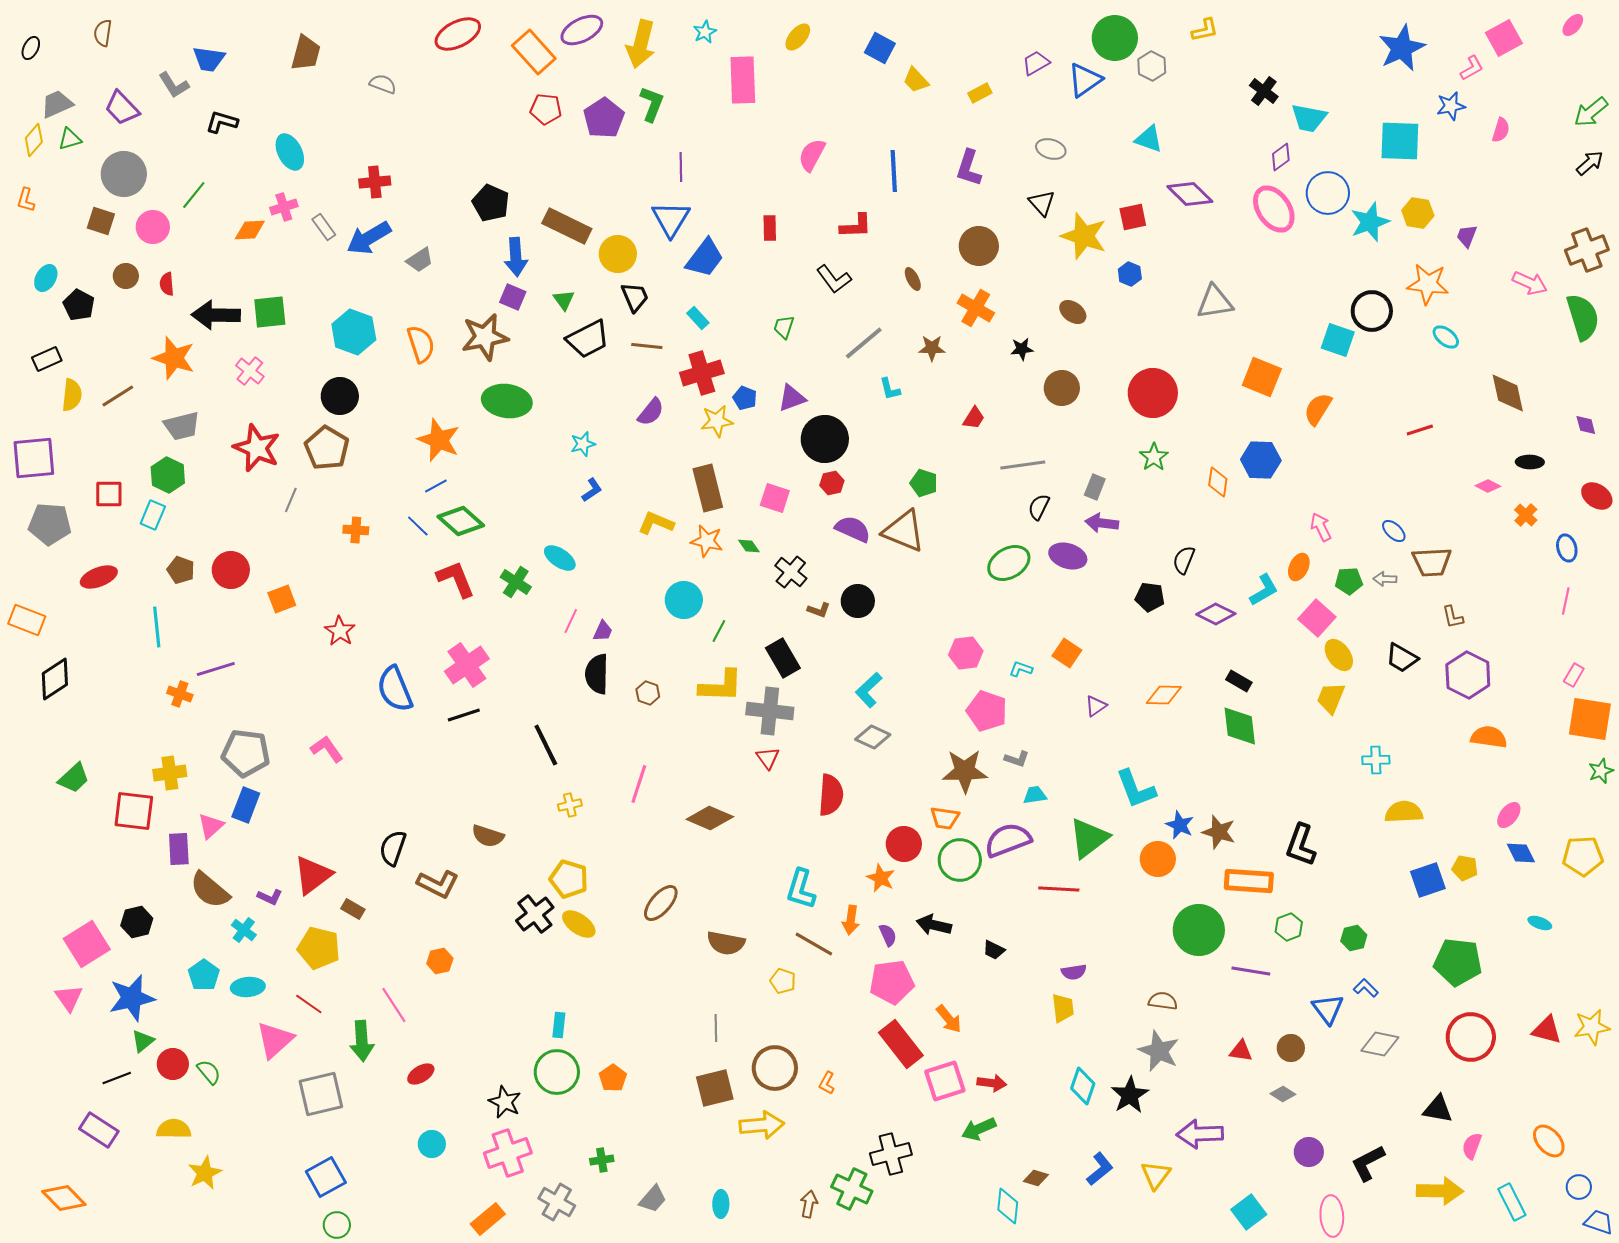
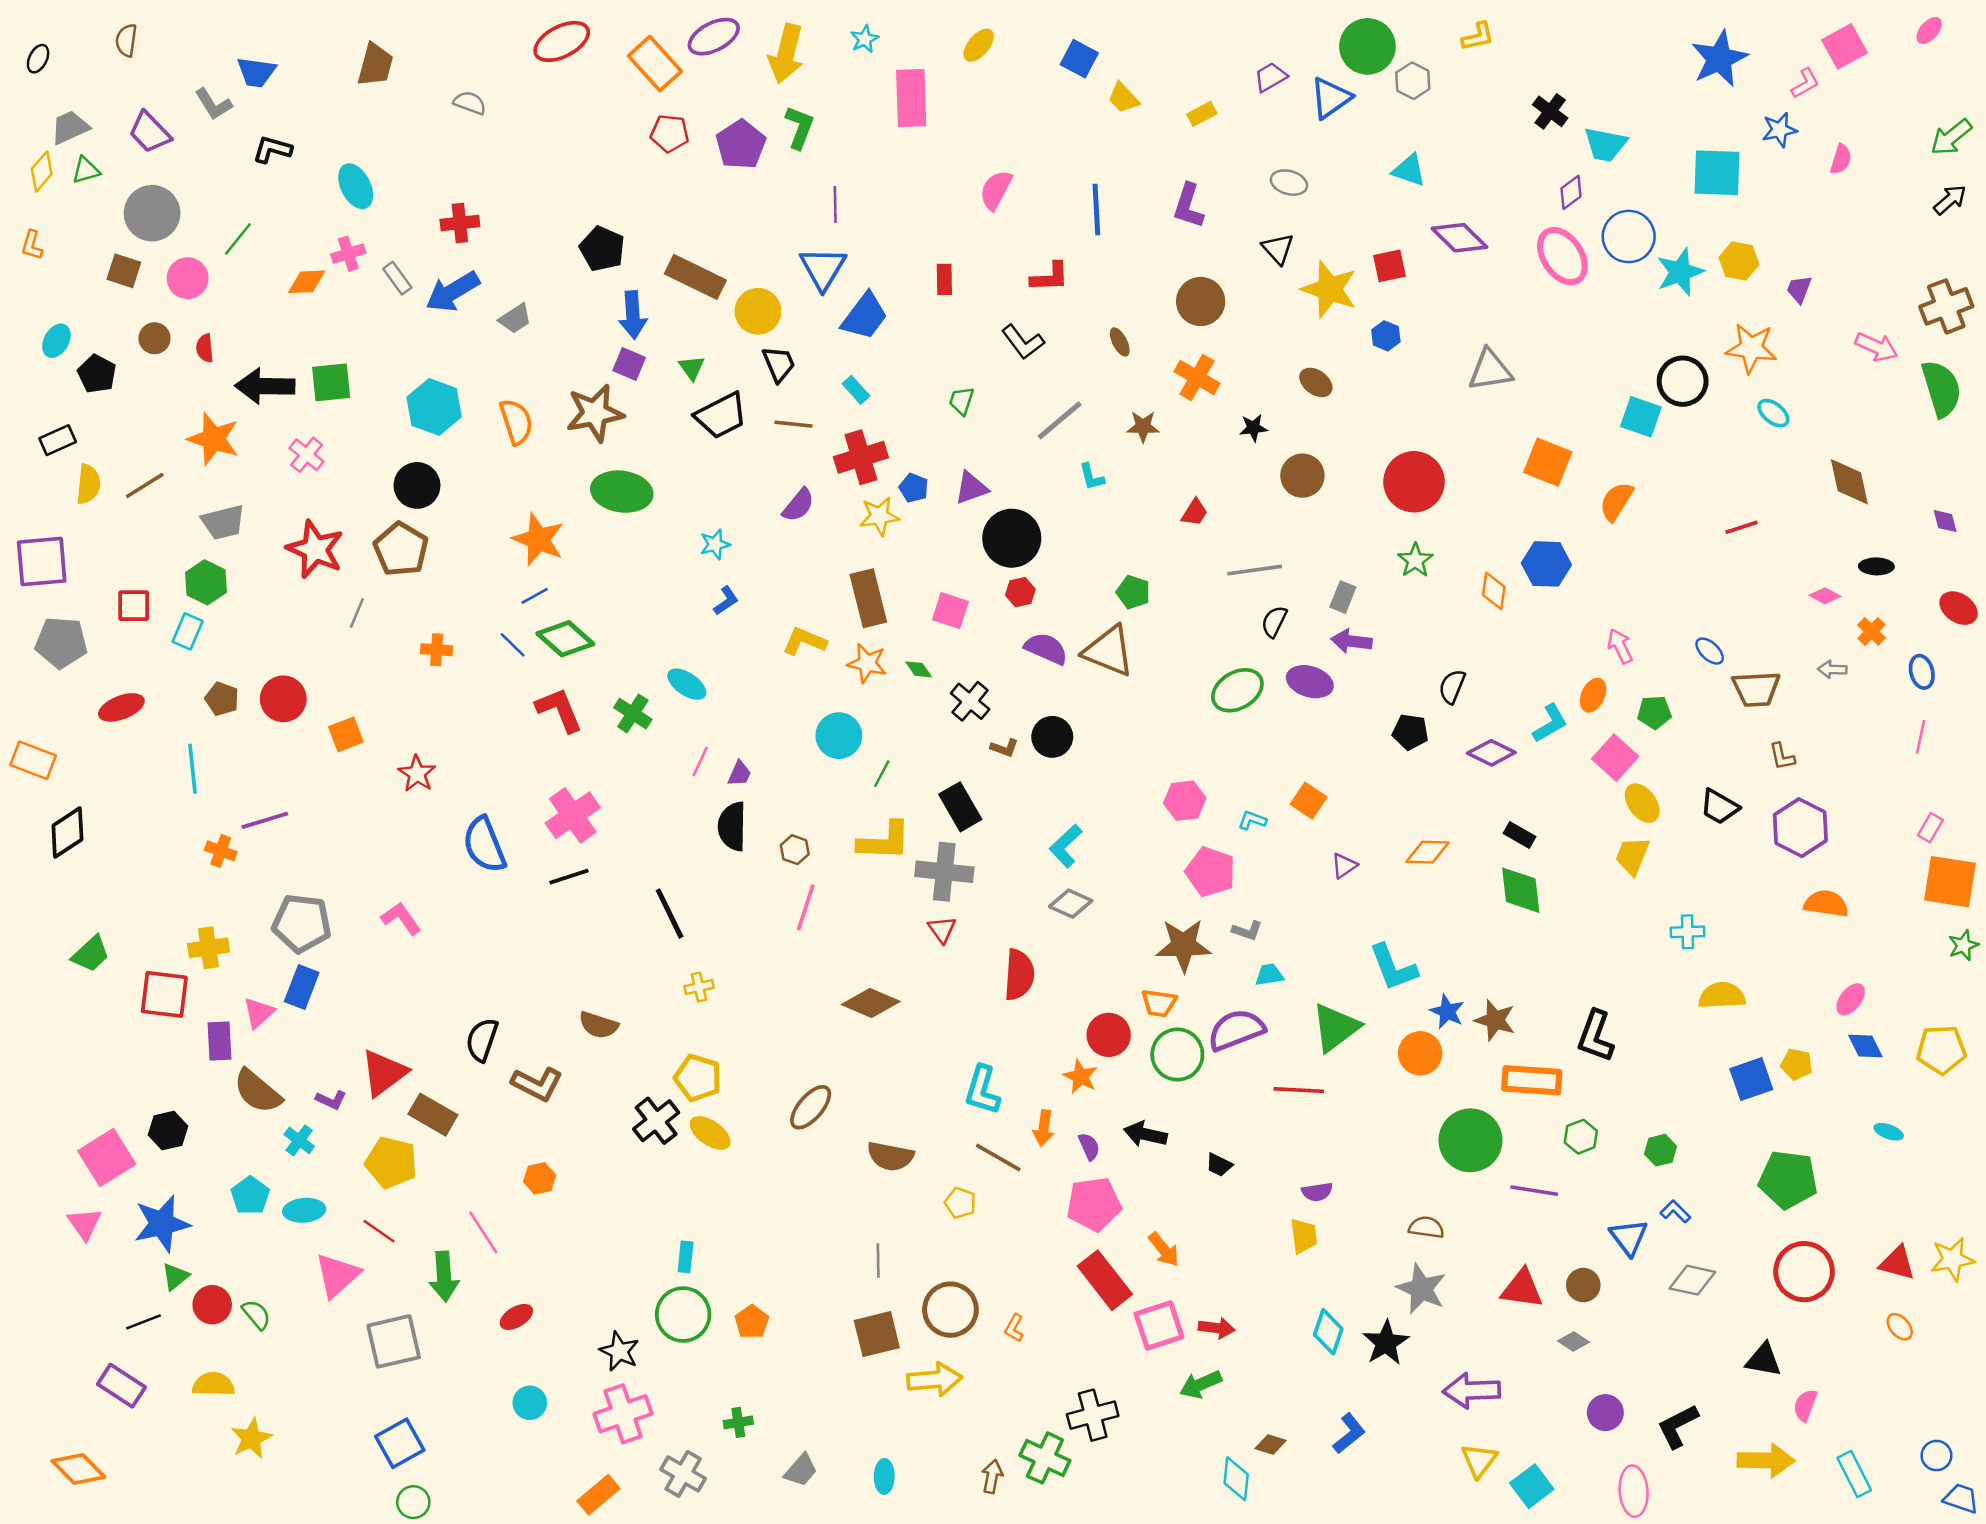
gray arrow: (1385, 579) -> (1832, 669), moved
pink line: (639, 784) -> (806, 907), moved
brown rectangle: (353, 909) -> (433, 1115), size x1.6
red triangle: (1241, 1051) -> (1522, 1289), size x1.5
orange ellipse: (1549, 1141) -> (1900, 1327), moved, size x0.7
yellow triangle: (1156, 1175) -> (1479, 1460), moved

